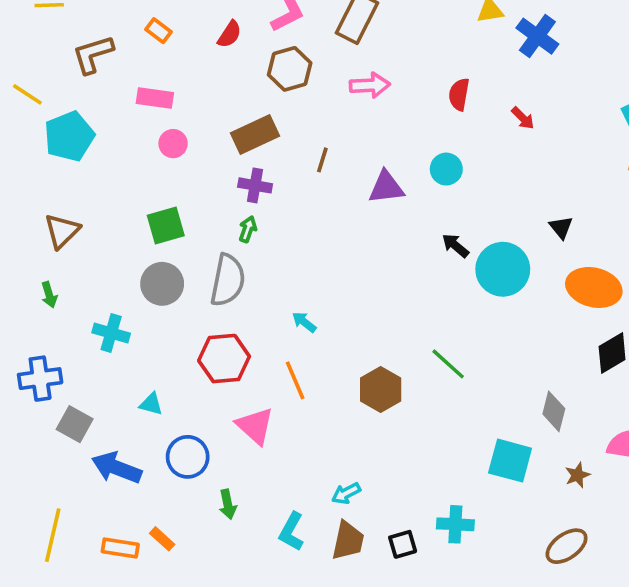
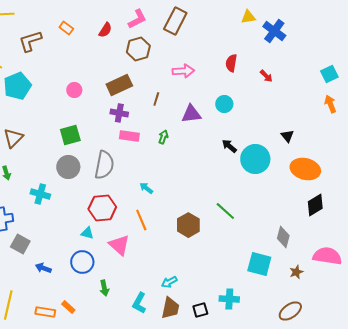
pink arrow: (370, 85) -> (183, 71), moved
pink rectangle: (155, 98) -> (129, 136), moved
green arrow: (248, 229) -> (163, 137), moved
cyan triangle: (151, 404) -> (87, 233), moved
blue arrow: (117, 468) -> (43, 268), size x0.6

